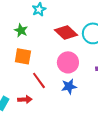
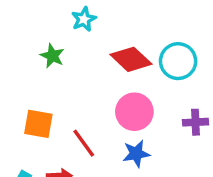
orange square: (23, 56) -> (38, 124), moved

